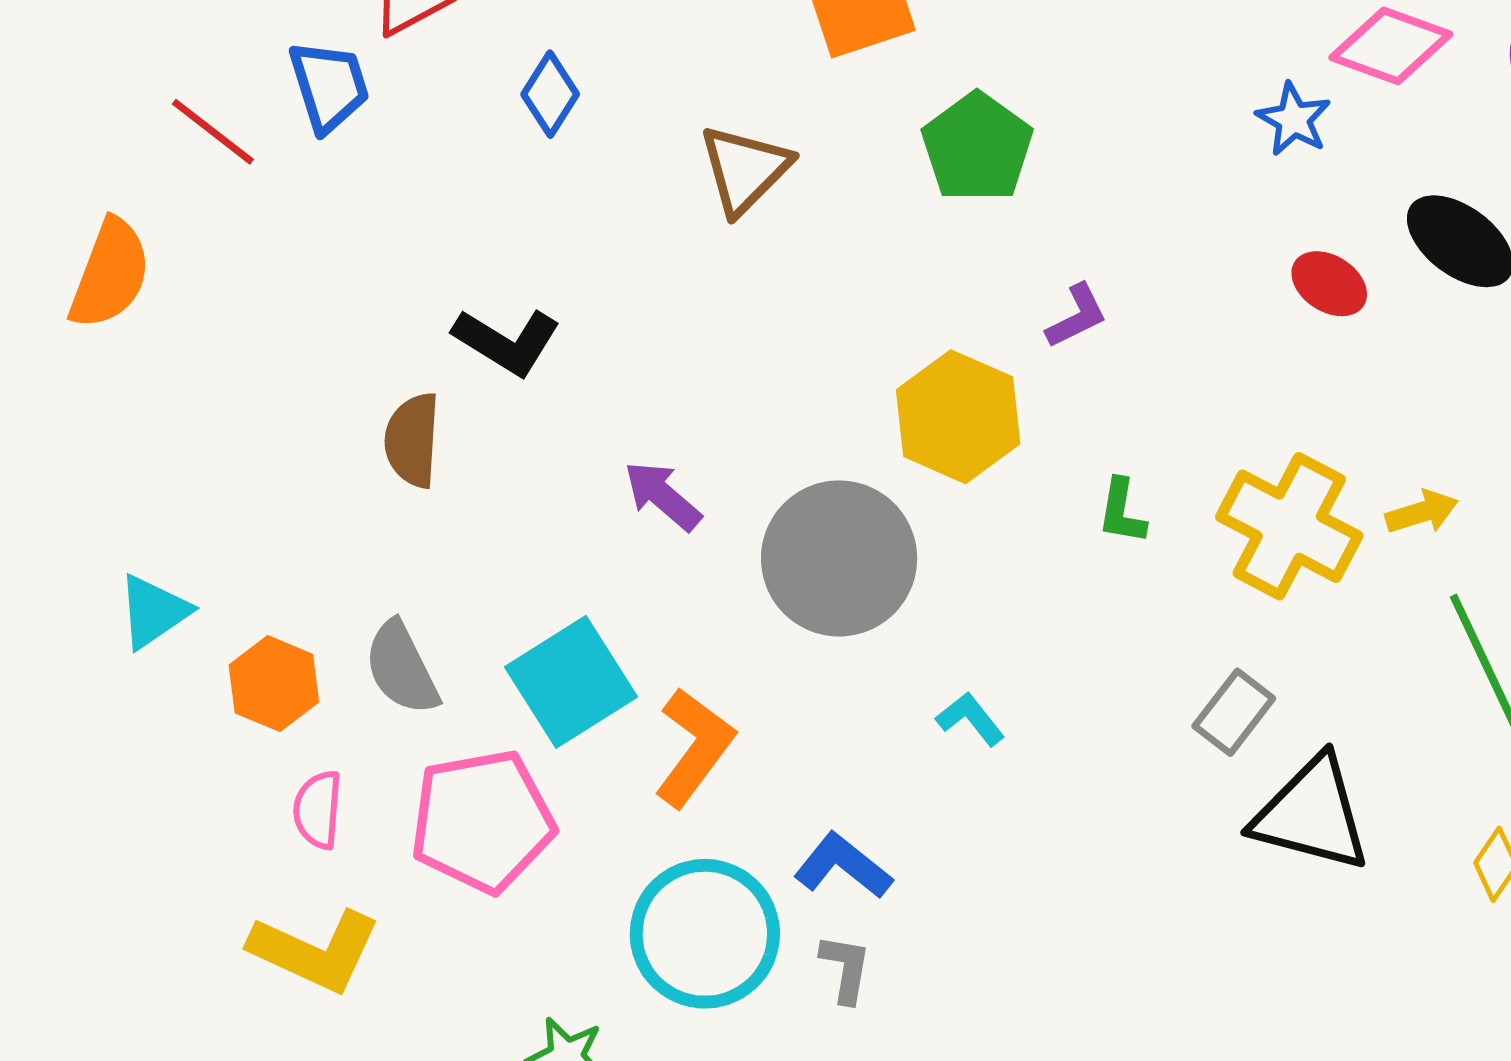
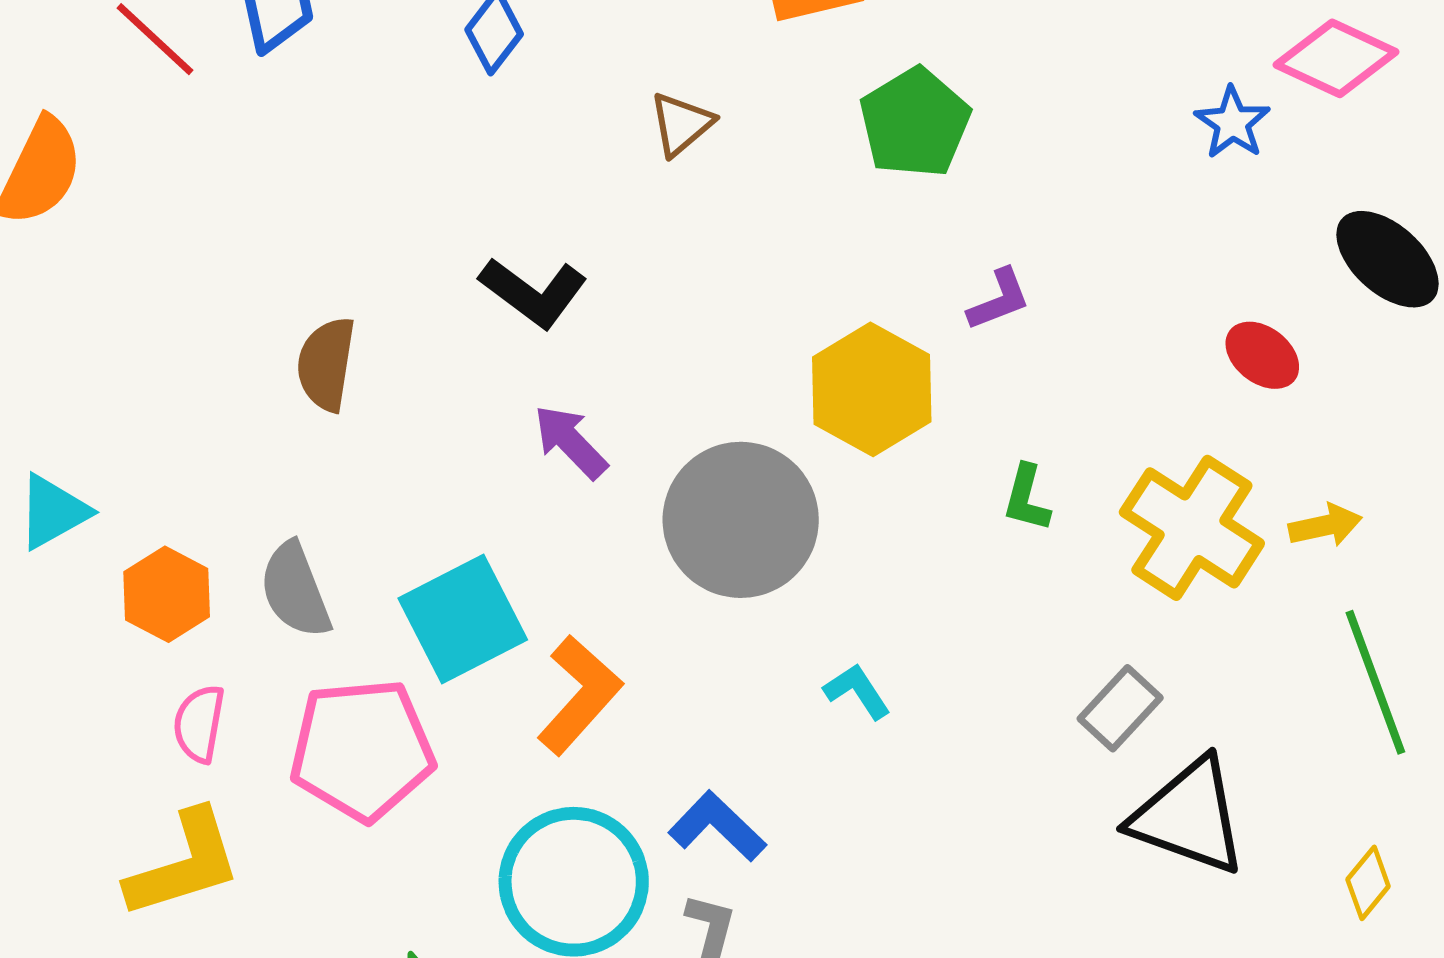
brown triangle: (745, 169) -> (681, 124), size x0.7
red ellipse: (1329, 284) -> (1262, 355), moved
black L-shape: (507, 341) -> (533, 292), moved
yellow L-shape: (315, 951) -> (184, 864), turned -47

